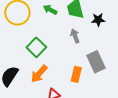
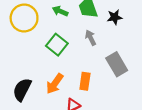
green square: (36, 47) -> (57, 45), moved
orange rectangle: (76, 74) -> (85, 81), moved

